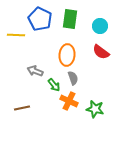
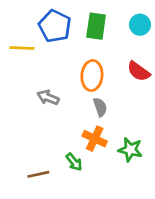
cyan circle: (100, 26) -> (140, 25), moved
green arrow: (54, 85) -> (74, 162), moved
brown line: (22, 108) -> (38, 174), moved

